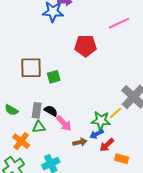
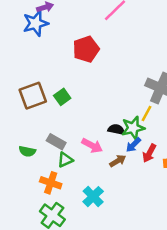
gray rectangle: (37, 110) -> (56, 142), turned -49
black semicircle: (51, 111) -> (116, 129), moved

